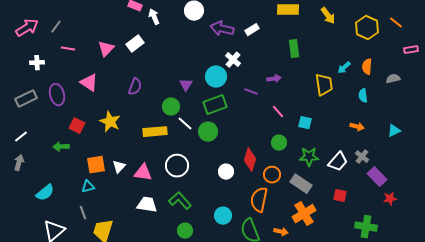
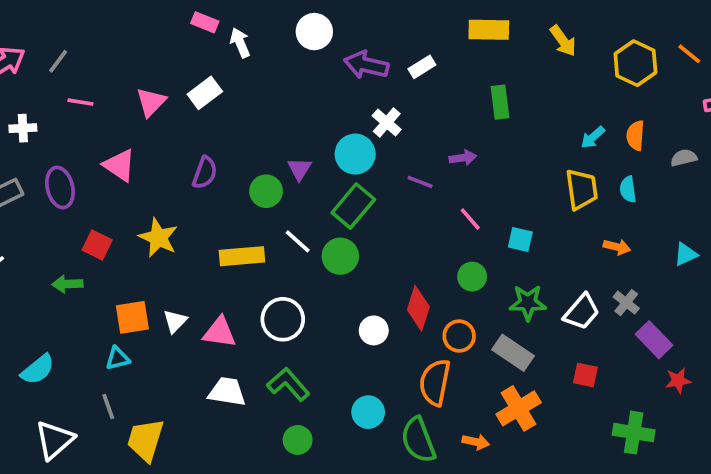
yellow trapezoid: (324, 85) -> (582, 189), moved
green rectangle: (215, 105) -> (353, 206), turned -30
green circle: (171, 107) -> (266, 191), moved

